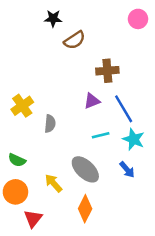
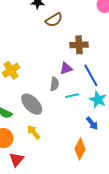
gray semicircle: (50, 124) -> (55, 84), moved
gray ellipse: (85, 169) -> (32, 104), moved
orange diamond: (85, 209) -> (80, 149), moved

